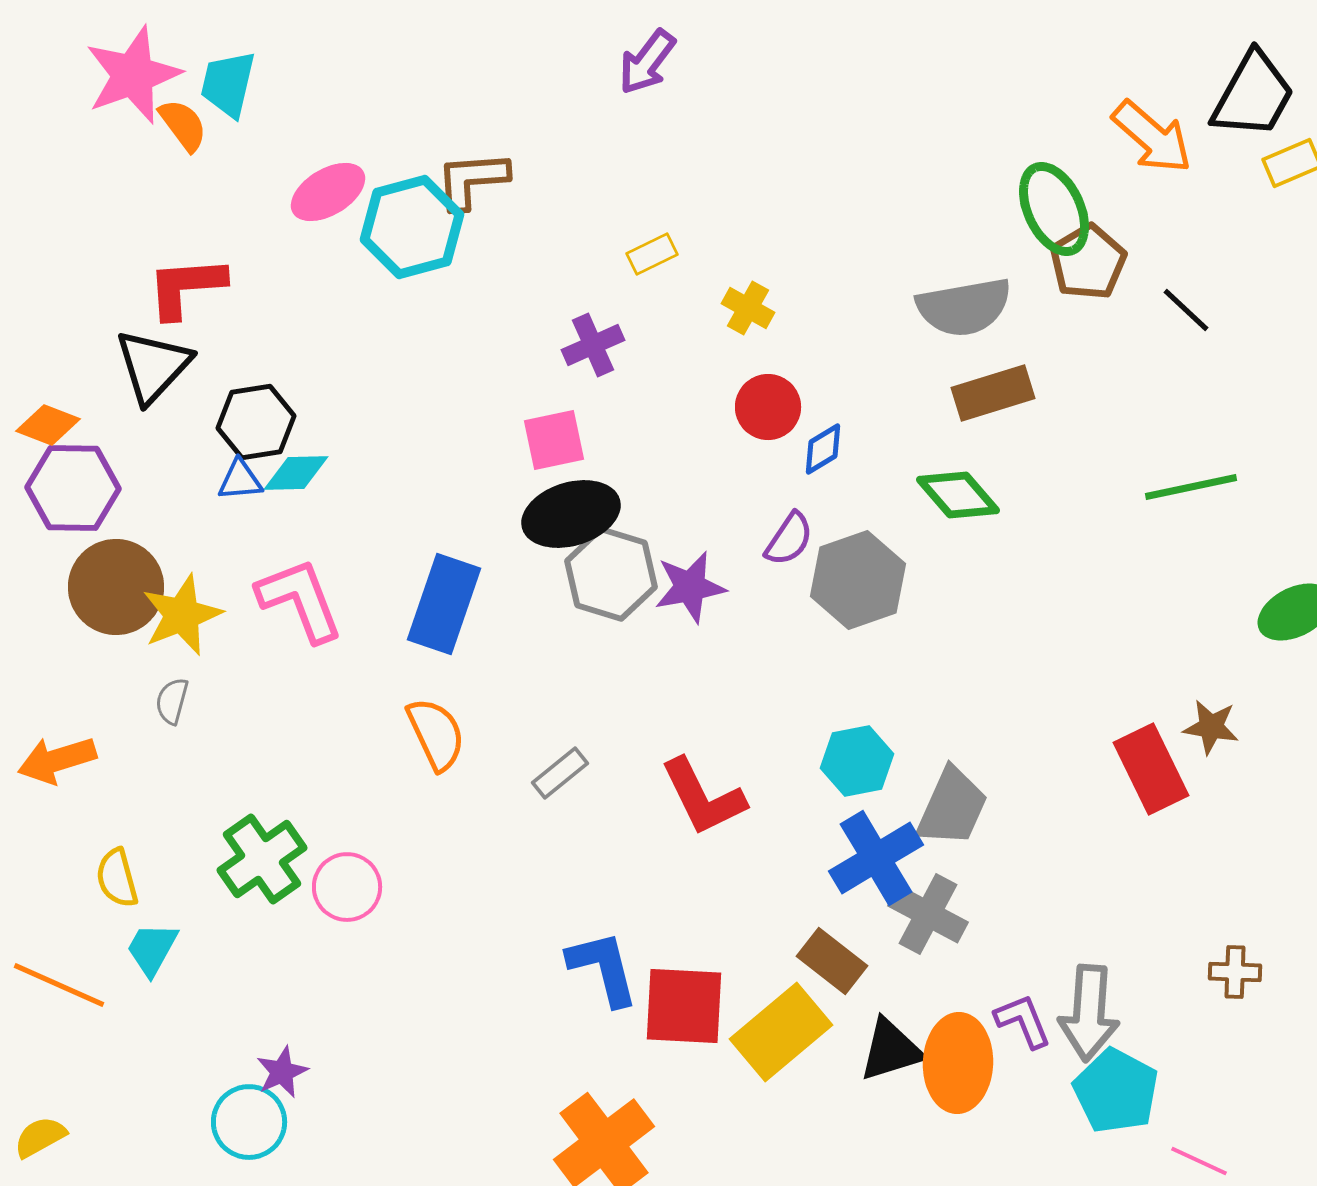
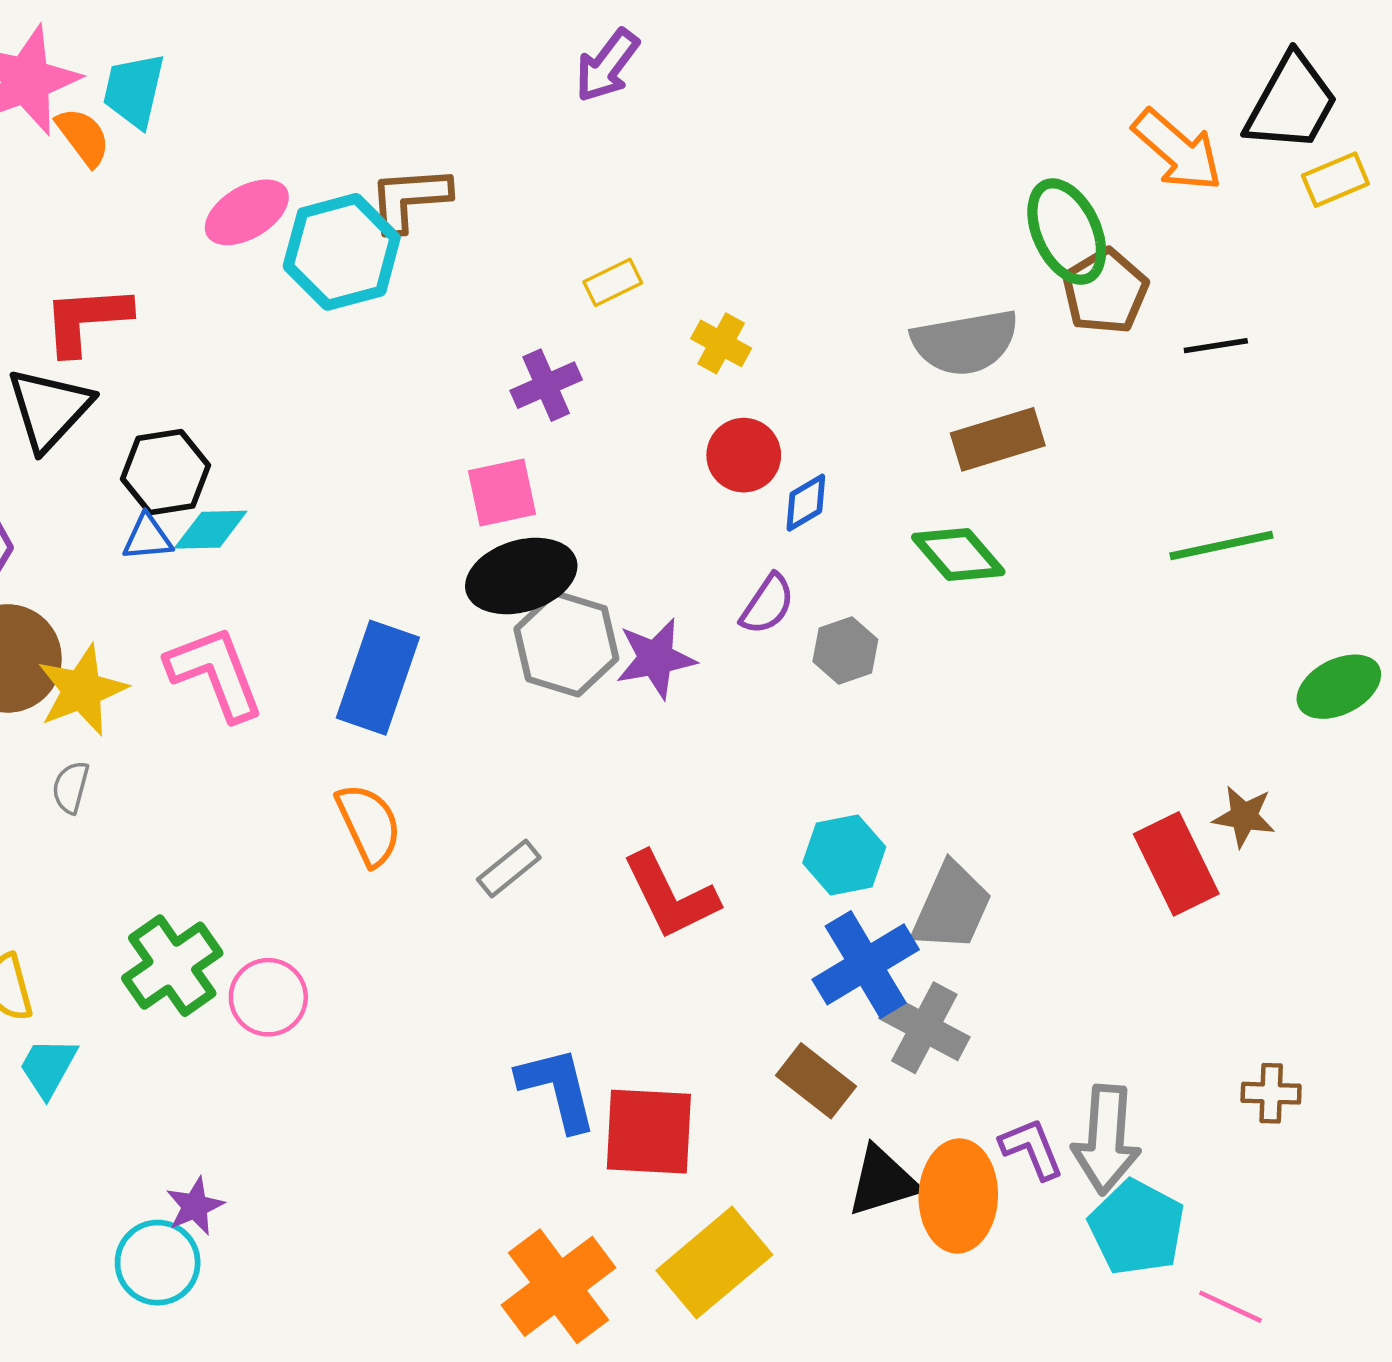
black line: (1186, 310) -> (1216, 346), turned -52
gray hexagon: (858, 580) -> (845, 651), size x0.6
yellow rectangle: (781, 1032) -> (714, 1263), moved

